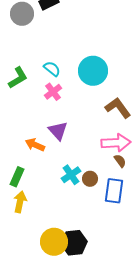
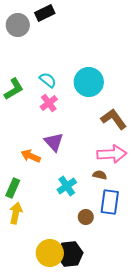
brown semicircle: (120, 161) -> (100, 175), moved, turned -40
brown circle: (90, 179) -> (86, 217), moved

